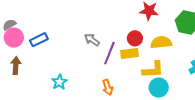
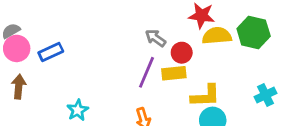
gray arrow: (92, 40) -> (156, 38), moved
yellow semicircle: (161, 42) -> (217, 36), moved

